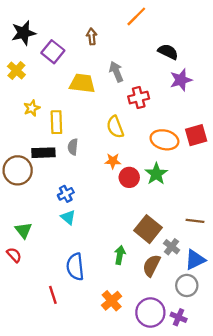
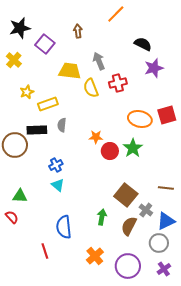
yellow rectangle: (56, 122) -> (48, 104), turned 72
yellow semicircle: (115, 127) -> (91, 88), moved
green triangle: (24, 230) -> (20, 196), turned -49
purple cross: (179, 317) -> (164, 269), moved, turned 32

